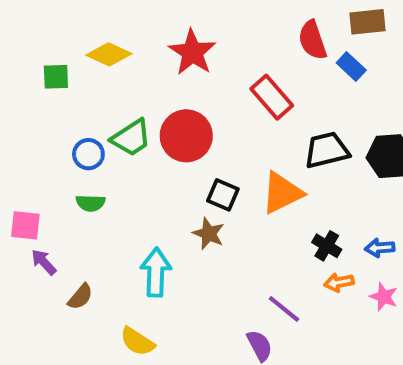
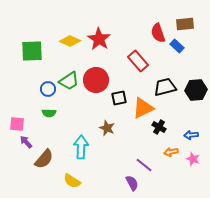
yellow diamond: (109, 54) -> (70, 41), moved
green square: (56, 77) -> (32, 51), size x1.6
black square: (223, 195) -> (119, 98), moved, turned -35
black cross: (327, 246) -> (159, 127), moved
brown semicircle: (80, 297) -> (44, 159), size x1.5

